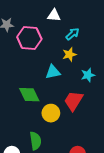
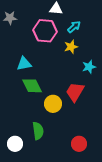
pink hexagon: (29, 38) -> (45, 31), moved
cyan triangle: (53, 72) -> (24, 64), moved

